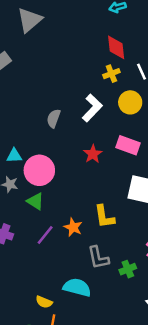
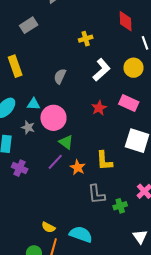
yellow cross: (111, 74) -> (86, 39), moved
gray semicircle: (54, 118) -> (60, 76), moved
green triangle: (35, 201) -> (66, 142), moved
purple line: (45, 235) -> (55, 162), moved
cyan semicircle: (77, 287) -> (81, 234), moved

